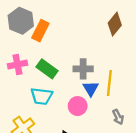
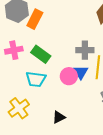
gray cross: (83, 69) -> (85, 50), moved
pink circle: (78, 106) -> (69, 76), moved

